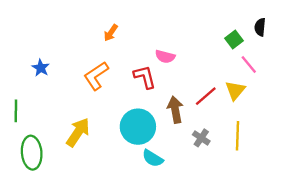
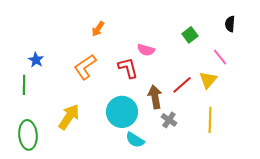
green square: (234, 40) -> (190, 35), moved
green line: (16, 111) -> (24, 85), moved
gray cross: (201, 138) -> (169, 120), moved

